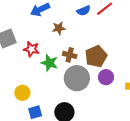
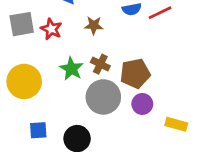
red star: (31, 49) -> (51, 29), moved
yellow circle: (22, 93) -> (24, 81), moved, size x1.6

